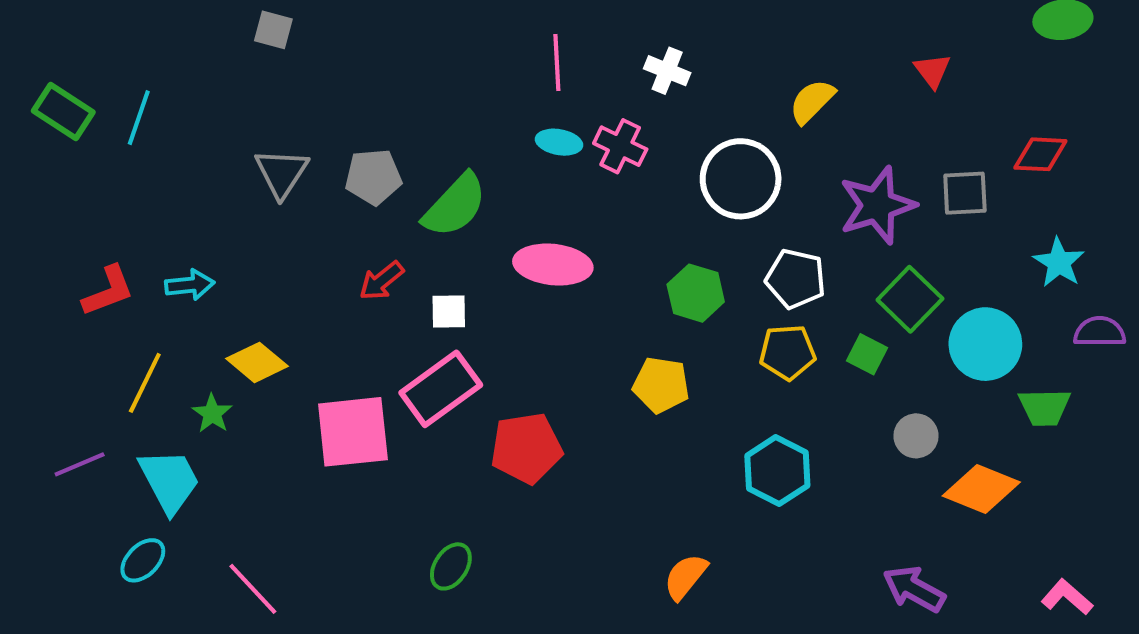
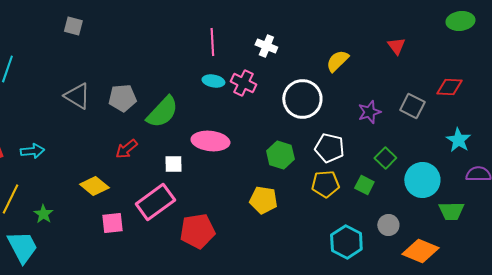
gray triangle: (282, 173) -> (77, 96), turned -32
gray square: (965, 193) -> (412, 106), turned 30
purple star: (877, 205) -> (369, 112), size x0.6
green square: (910, 299) -> (385, 158), size x0.7
white square: (449, 311) -> (173, 164), moved
yellow diamond: (257, 362) -> (94, 186), moved
pink square: (353, 432) -> (112, 223), size x0.6
cyan hexagon: (777, 471) -> (346, 242), moved

